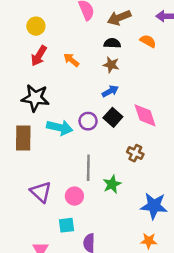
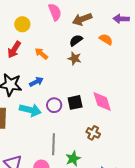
yellow circle: (36, 26) -> (22, 24), moved
black semicircle: (112, 43) -> (76, 40), turned -40
blue arrow: (110, 91) -> (36, 82), moved
black square: (113, 117) -> (75, 102), turned 35

